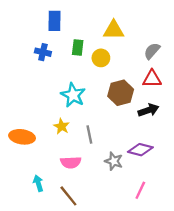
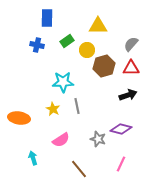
green rectangle: (78, 47) -> (67, 41), turned 48
brown hexagon: (121, 93) -> (104, 66), moved
cyan star: (73, 95) -> (63, 82), turned -30
gray line: (89, 135) -> (77, 106), moved
pink semicircle: (71, 162) -> (61, 140), turned -30
brown line: (68, 196) -> (79, 169), moved

